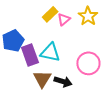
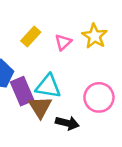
yellow rectangle: (50, 14) -> (31, 37), moved
brown triangle: (42, 79) -> (40, 107), moved

